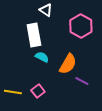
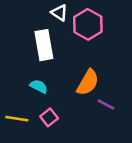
pink hexagon: (81, 26) -> (88, 24), moved
cyan semicircle: (42, 57) -> (39, 86), moved

